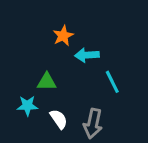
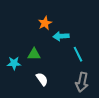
cyan star: (27, 106) -> (14, 63), moved
gray arrow: (93, 124) -> (82, 82), moved

